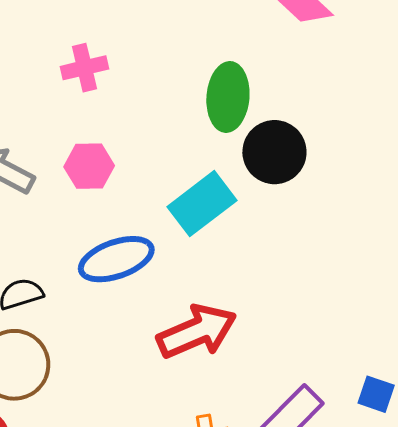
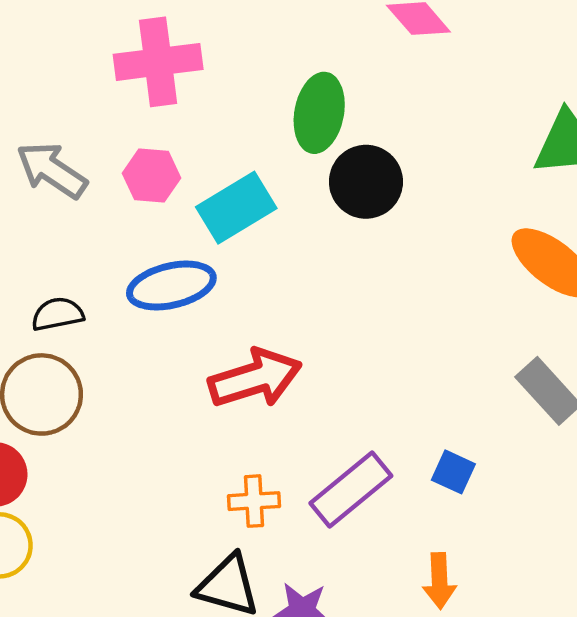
pink cross: (85, 68) -> (158, 62), size x1.6
cyan rectangle: (202, 204) -> (236, 208), moved

